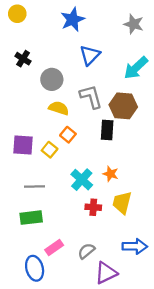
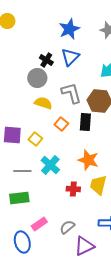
blue star: (73, 20) -> (69, 29), moved
black cross: (23, 59) -> (46, 60), moved
orange square: (68, 135) -> (61, 124), moved
orange star: (111, 174) -> (88, 160), size x1.5
cyan cross: (82, 180) -> (50, 165), moved

